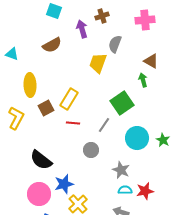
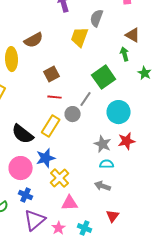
brown semicircle: (52, 45) -> (34, 40), moved
yellow rectangle: (69, 99) -> (51, 126), moved
brown square: (46, 108) -> (52, 74), moved
green star: (163, 140) -> (145, 73), moved
gray circle: (91, 150) -> (73, 114), moved
red star: (145, 191) -> (127, 141), moved

